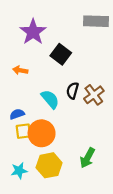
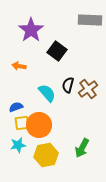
cyan star: (19, 171) -> (18, 145), moved

